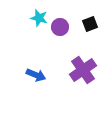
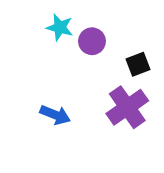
black square: (90, 24) -> (138, 64), moved

